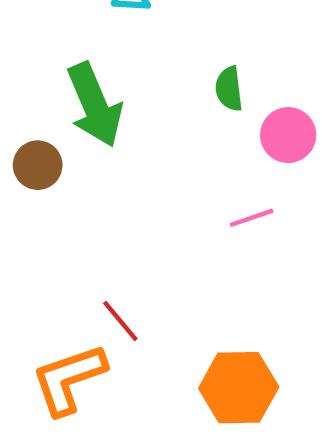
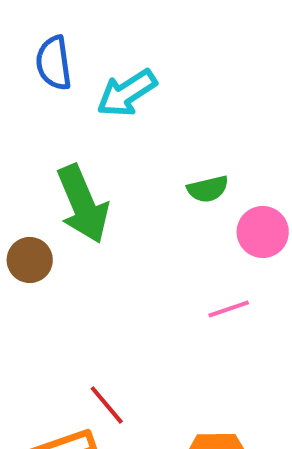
green semicircle: (229, 89) -> (208, 189), turned -96

